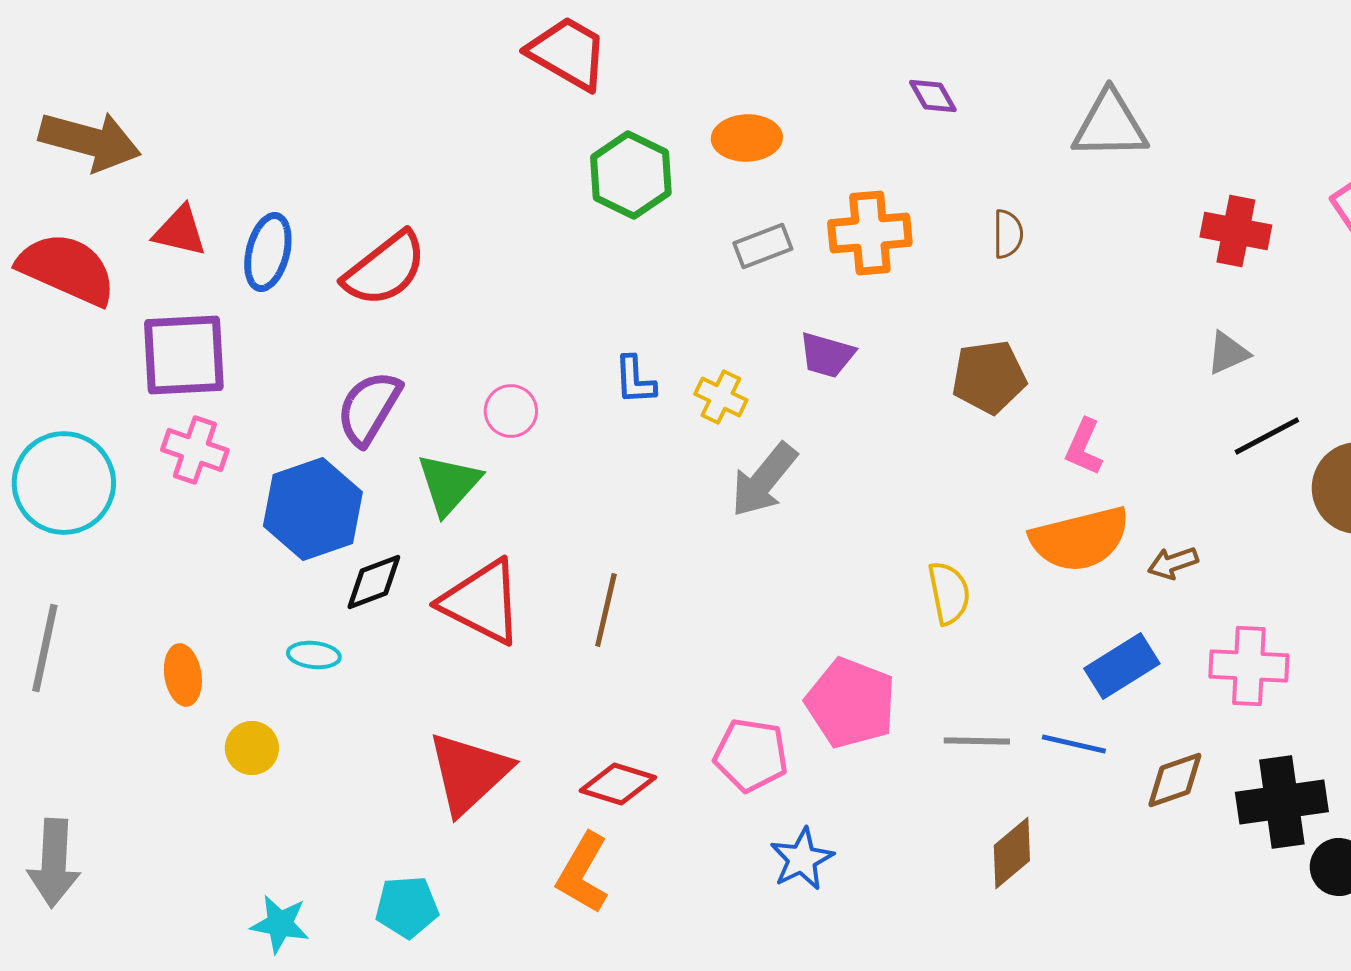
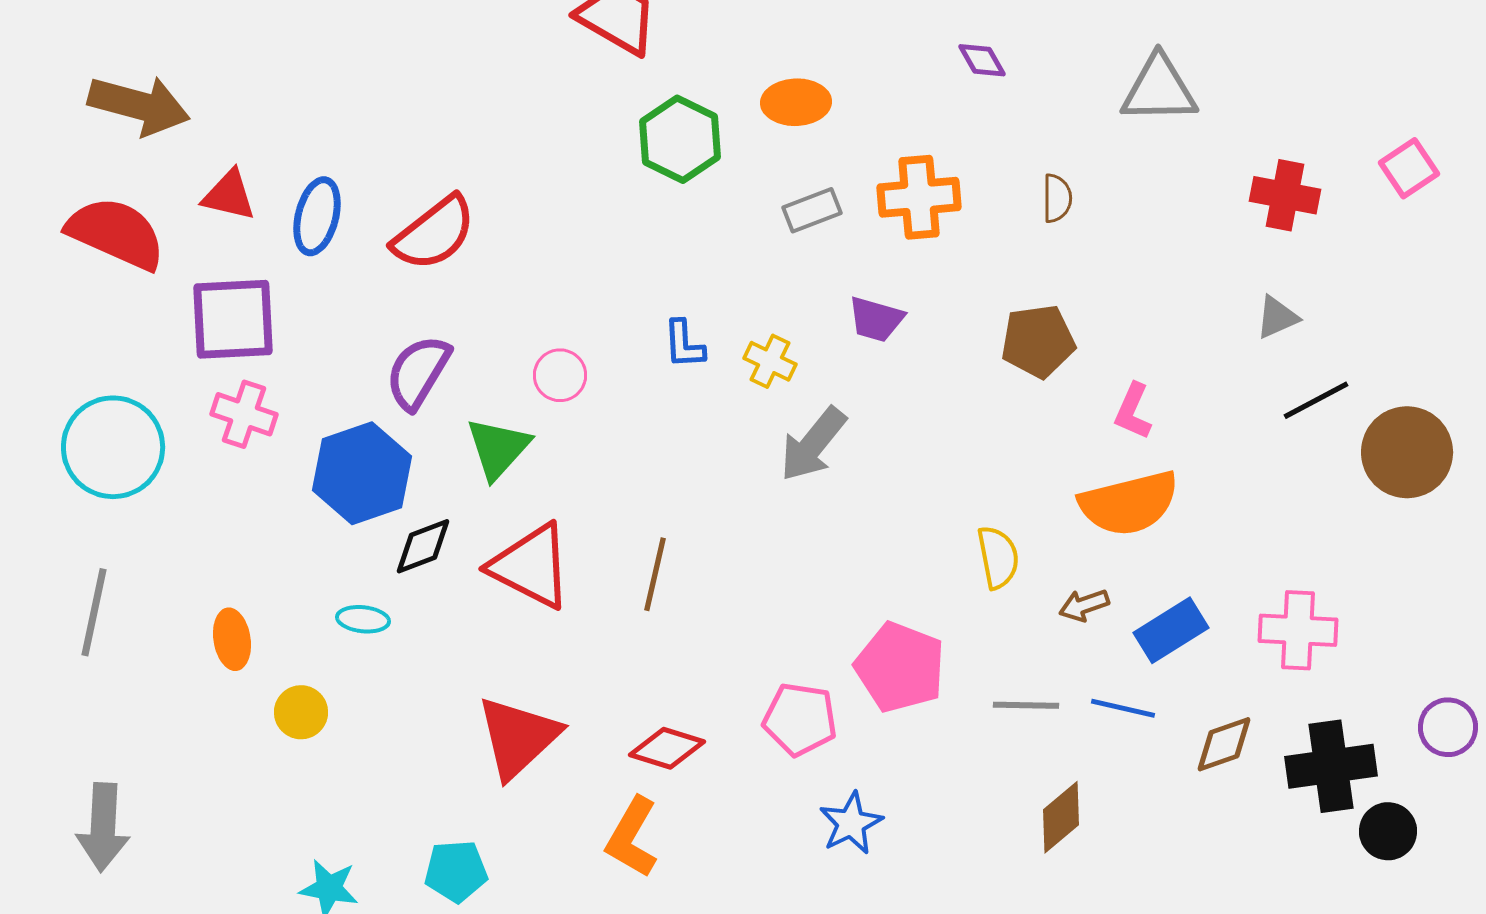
brown arrow: (1173, 563) -> (1084, 605), moved

